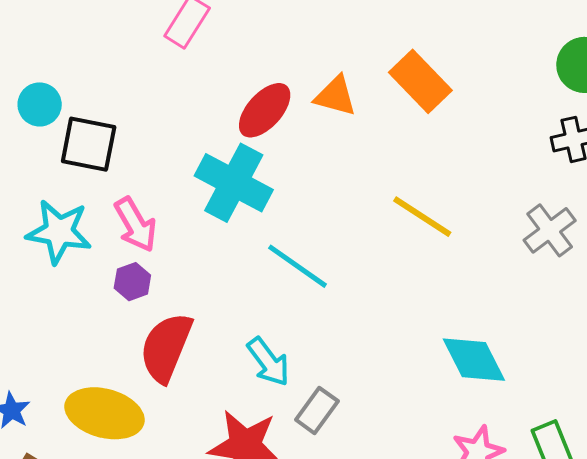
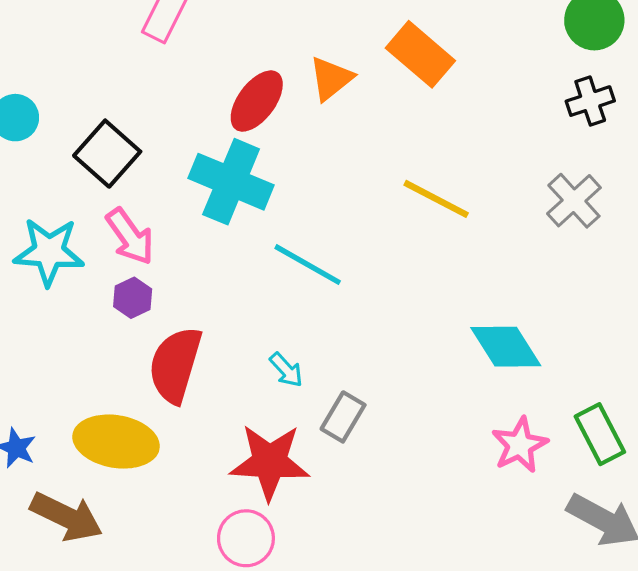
orange triangle: (335, 96) -> (331, 79), turned -48
black square: (89, 144) -> (107, 154), moved, turned 36
cyan arrow: (268, 362) -> (286, 370), size x0.7

